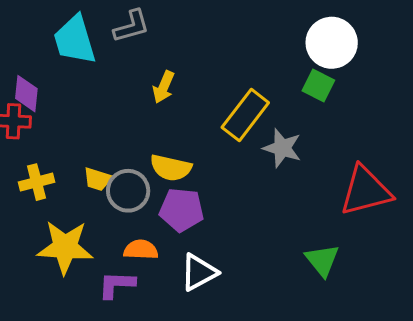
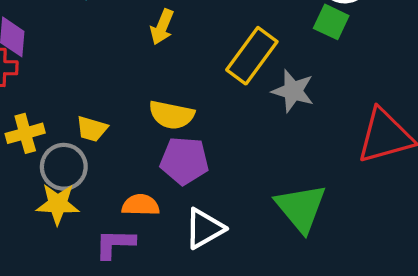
gray circle: (128, 191) -> (64, 167), moved
yellow star: (65, 247) -> (58, 204), size x0.7
green triangle: (322, 260) -> (301, 208), moved, size x1.4

